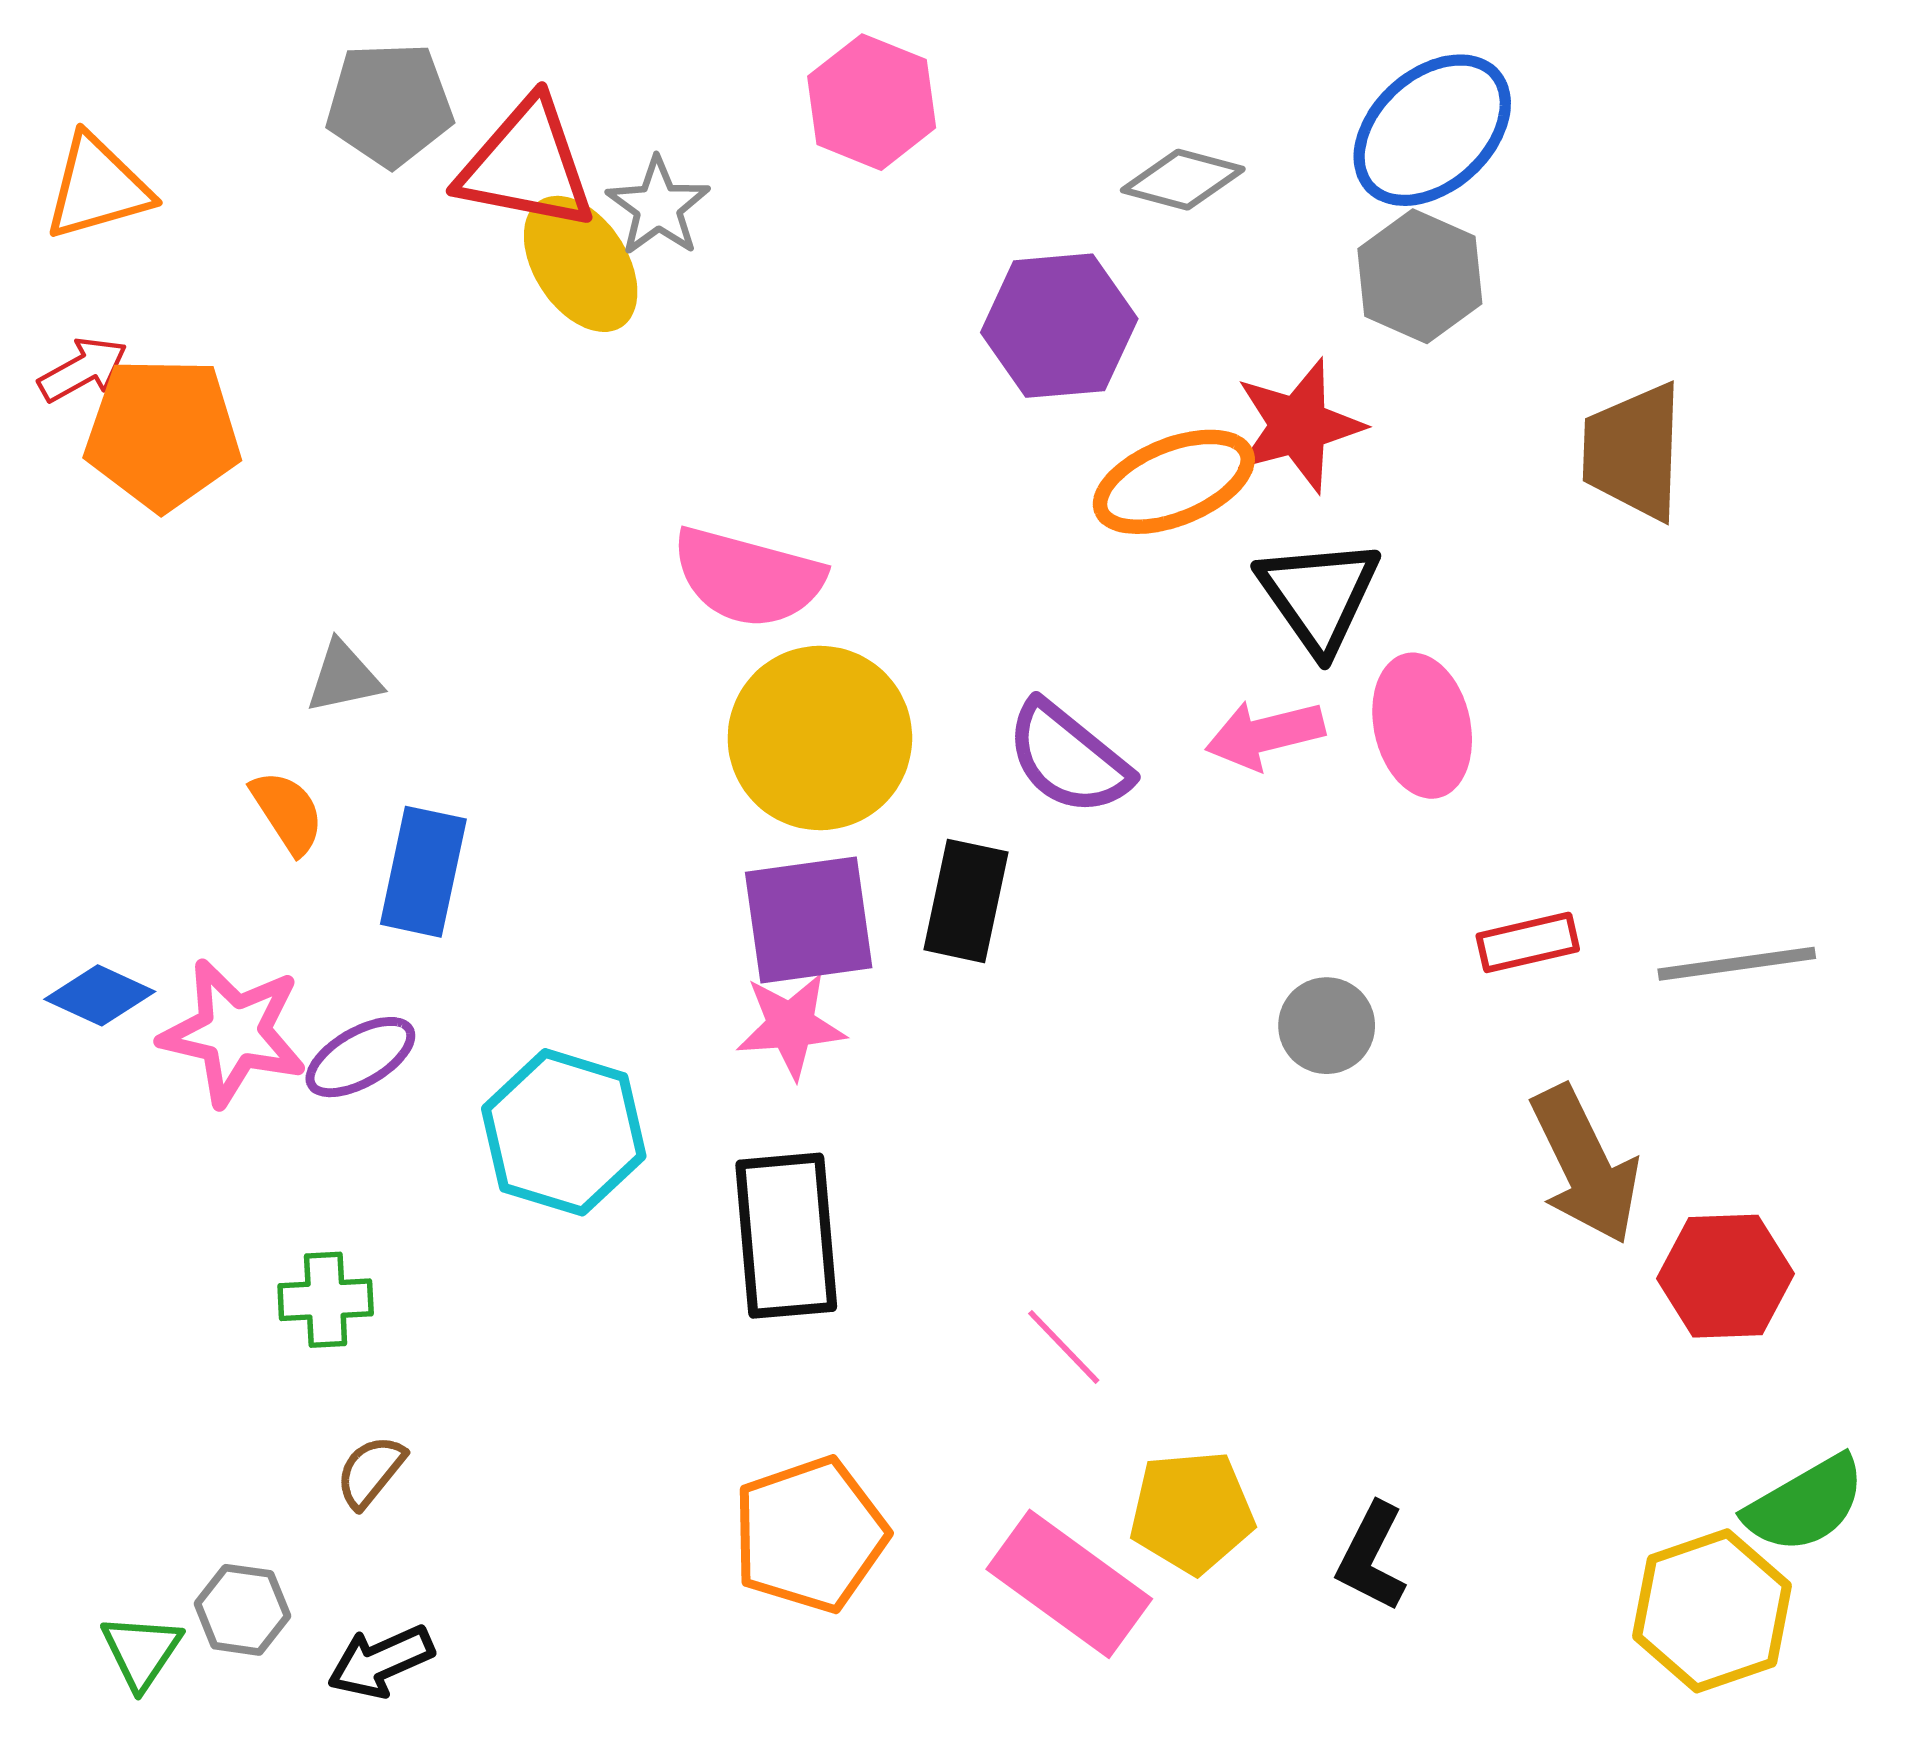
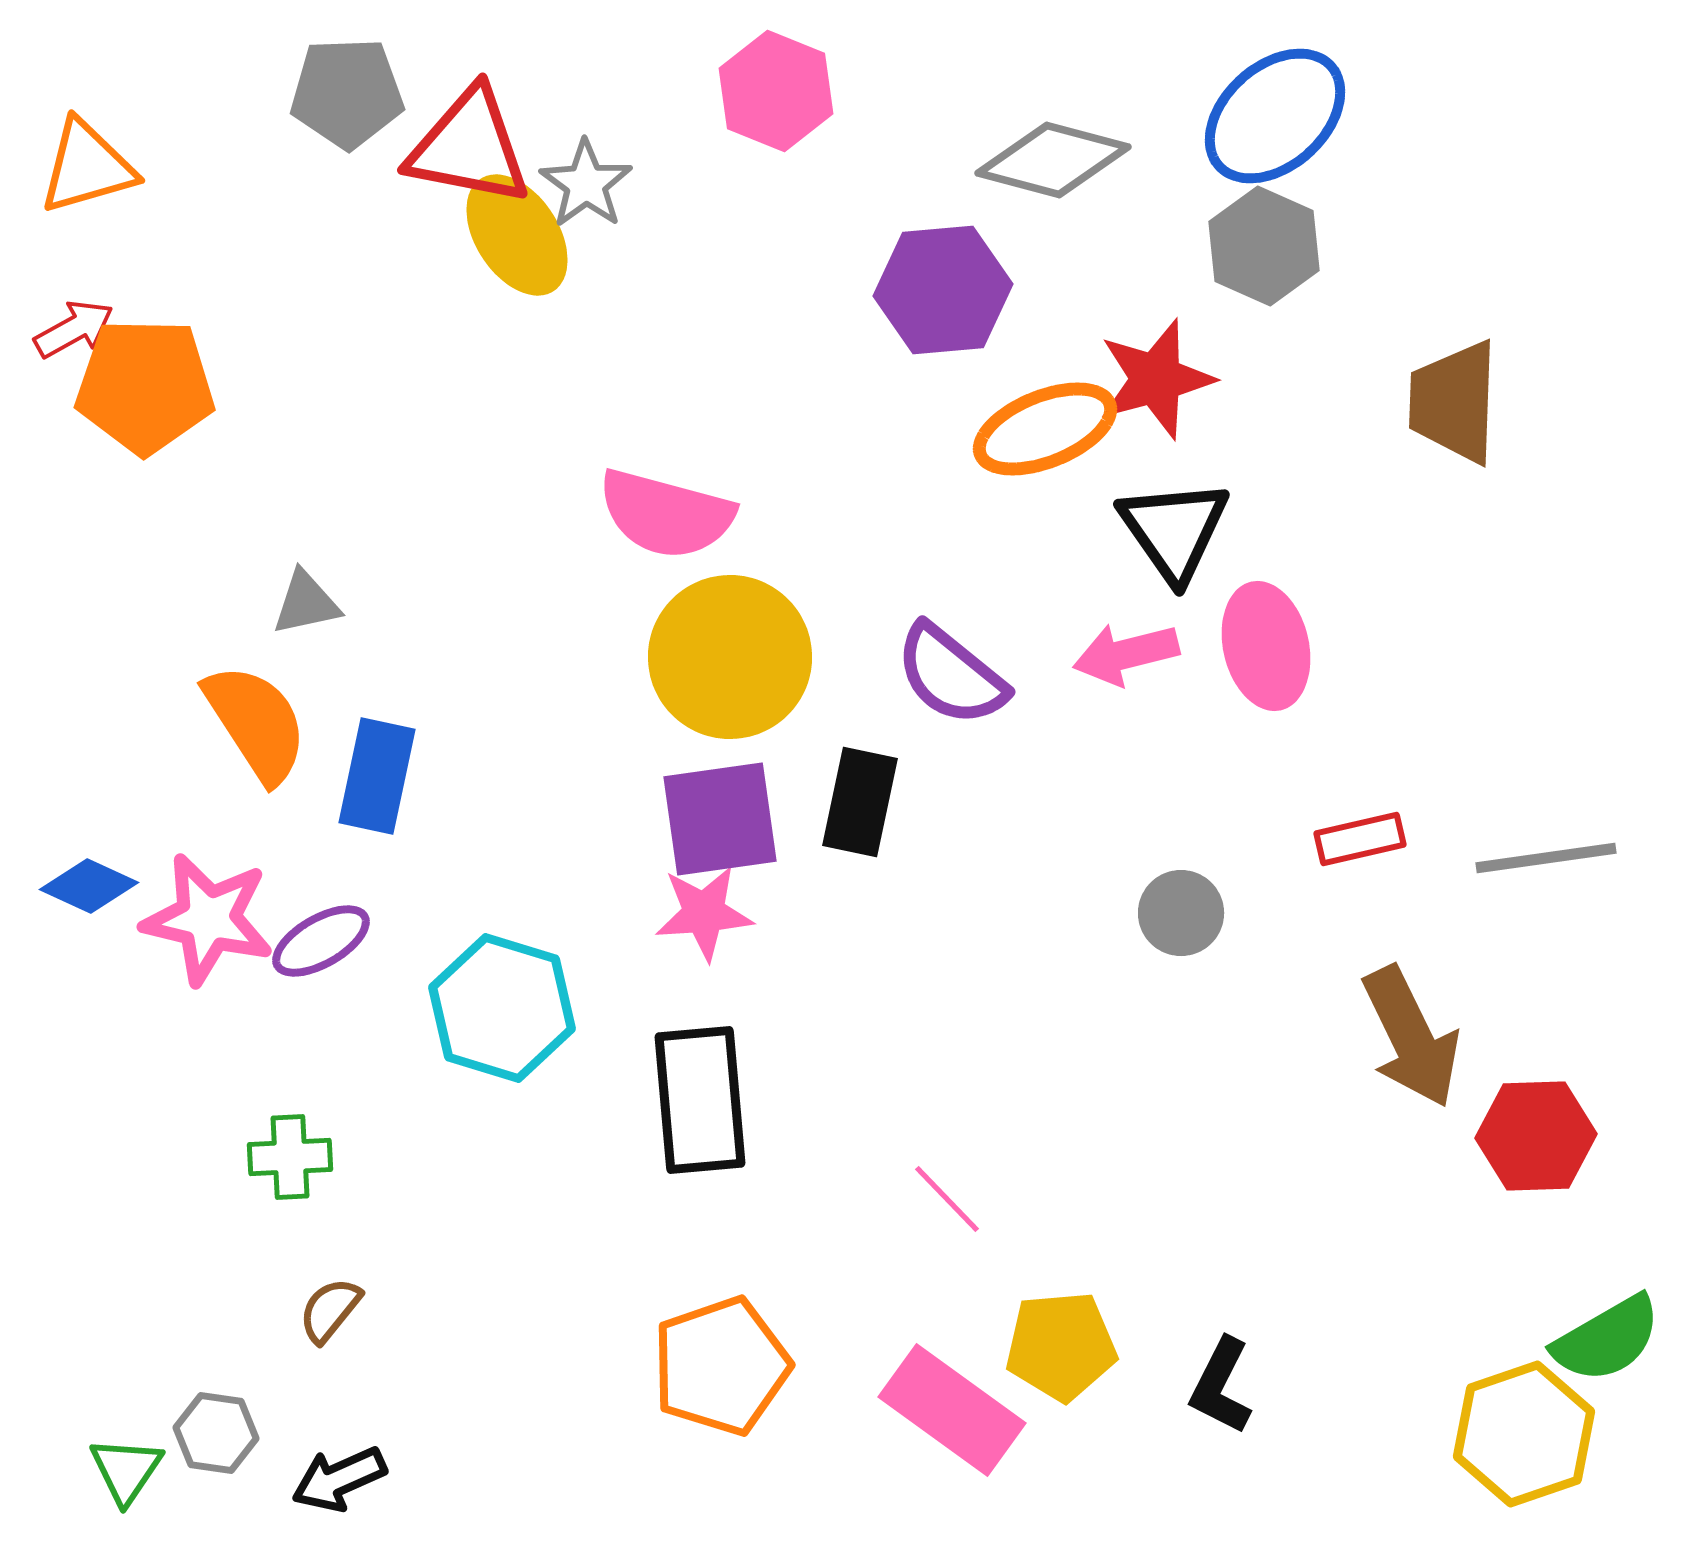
gray diamond: (1183, 180) -> (1053, 160), size x1.4
orange semicircle: (287, 812) -> (256, 723), size x1.6

